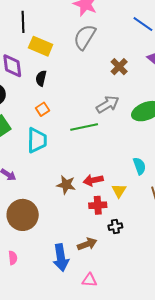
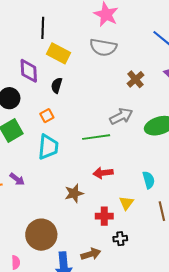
gray semicircle: (85, 37) -> (103, 47), turned -116
orange square: (42, 109) -> (47, 116), moved
red arrow: (93, 180) -> (103, 173), moved
brown star: (66, 185) -> (74, 193), turned -30
brown circle: (23, 215) -> (41, 235), moved

